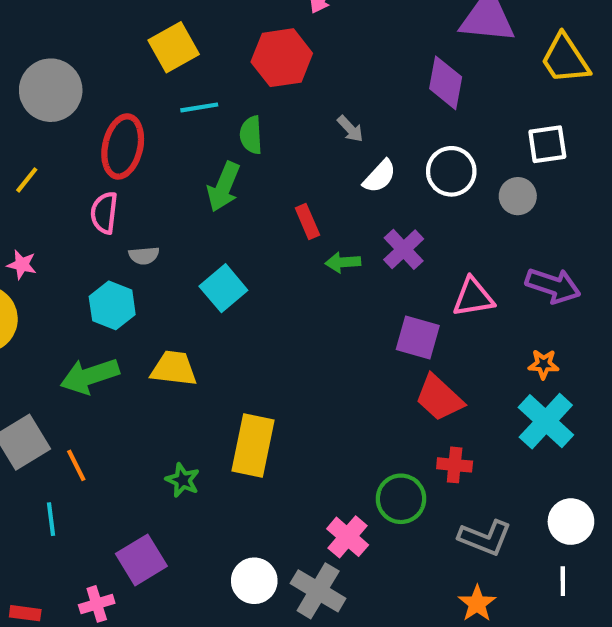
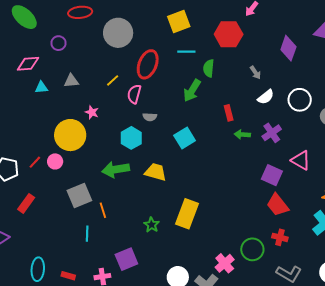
purple diamond: (446, 83) -> (288, 48), moved
yellow line: (27, 180) -> (113, 80), moved
pink triangle: (473, 297) -> (301, 160), turned 30

